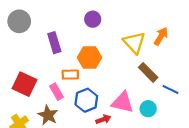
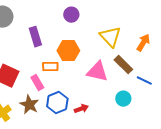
orange arrow: (161, 36) -> (143, 43), moved
blue hexagon: (86, 100) -> (57, 103), moved
pink triangle: (123, 102) -> (97, 72), moved

